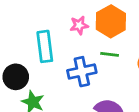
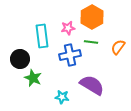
pink star: (79, 25) -> (68, 28), moved

